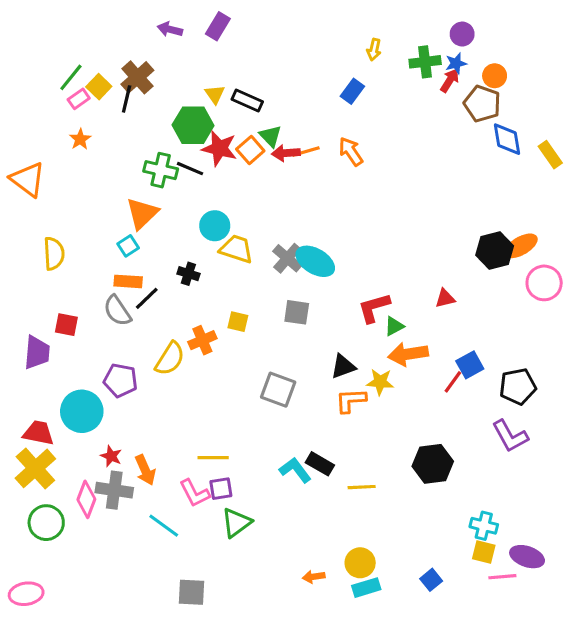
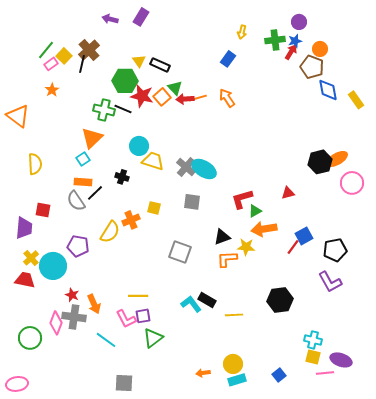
yellow cross: (35, 468) -> (31, 258), moved, size x0.6

